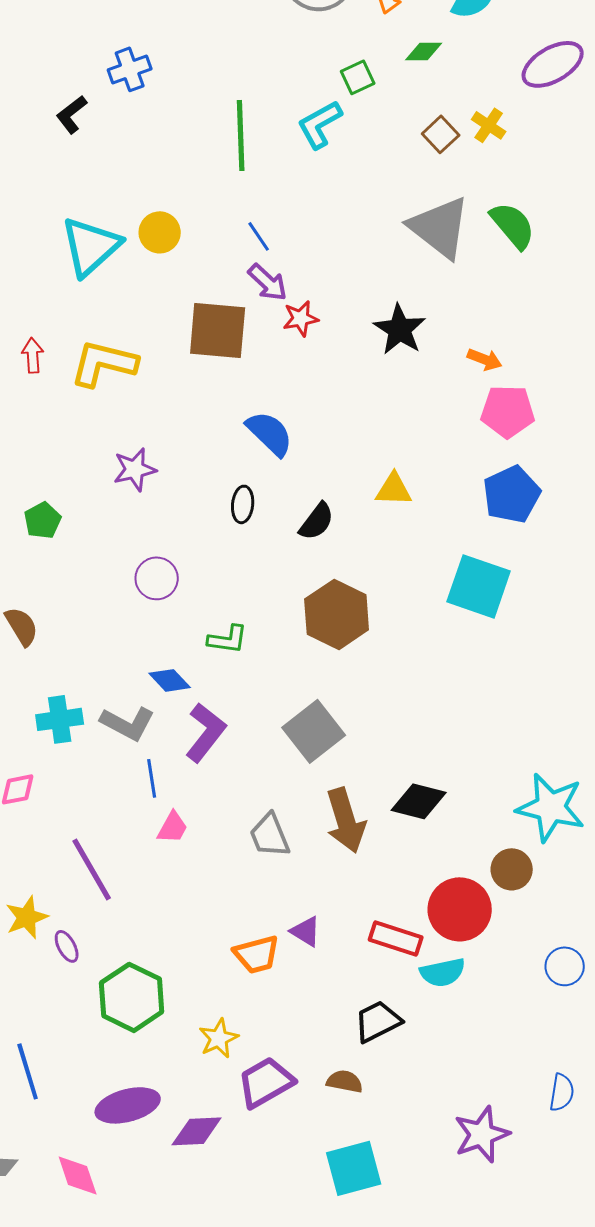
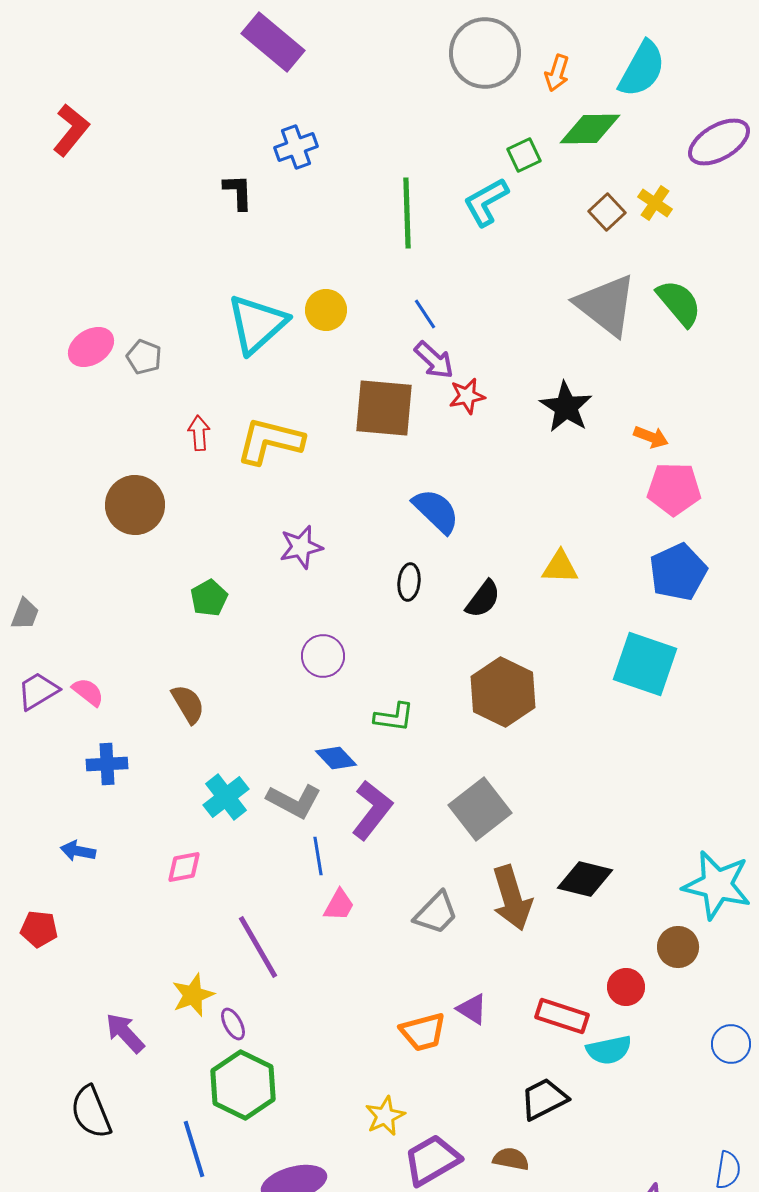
green diamond: (424, 51) -> (590, 129), size x1.6
black L-shape: (72, 114) -> (238, 192), turned 126
cyan cross: (60, 719) -> (226, 797), turned -30
gray trapezoid: (270, 835) -> (436, 913), turned -114
red circle: (460, 909) -> (626, 987), size x0.6
green hexagon: (132, 997) -> (243, 1085), moved

